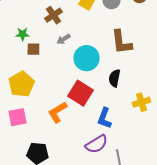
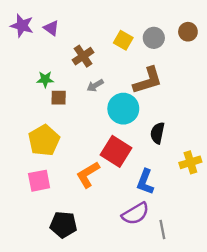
brown L-shape: (121, 42) -> (148, 81), moved, turned -100

